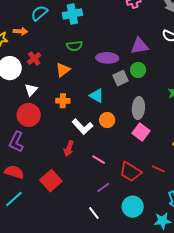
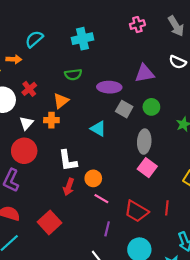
cyan cross: (72, 14) -> (83, 39), moved
green circle: (138, 70) -> (151, 107), moved
gray square: (121, 78) -> (124, 109), turned -35
orange cross: (63, 101) -> (51, 120), moved
orange circle: (107, 120) -> (93, 178), moved
white L-shape: (82, 127) -> (68, 161), moved, turned 35
red line: (158, 169) -> (167, 208), turned 72
purple line: (103, 187) -> (107, 229), turned -40

